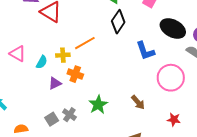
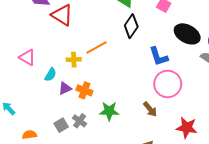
cyan semicircle: (42, 62) -> (51, 75), moved
orange cross: (75, 74) -> (84, 90), moved
pink circle: (171, 78) -> (168, 84), moved
green star: (98, 105) -> (109, 111), turned 30
red star: (174, 120) -> (187, 128), size x1.5

